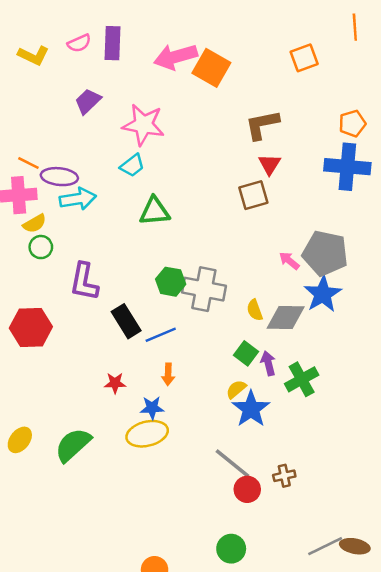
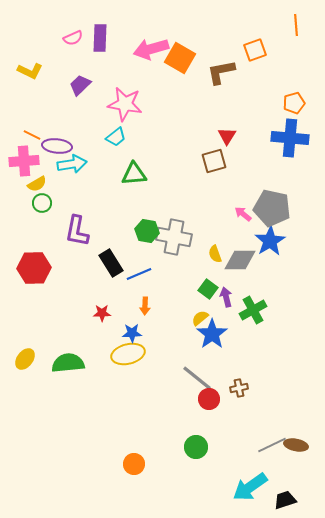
yellow L-shape: (33, 55) -> (30, 71), moved
brown L-shape: (262, 125) -> (221, 72), moved
green semicircle: (73, 445) -> (68, 363), turned 36

